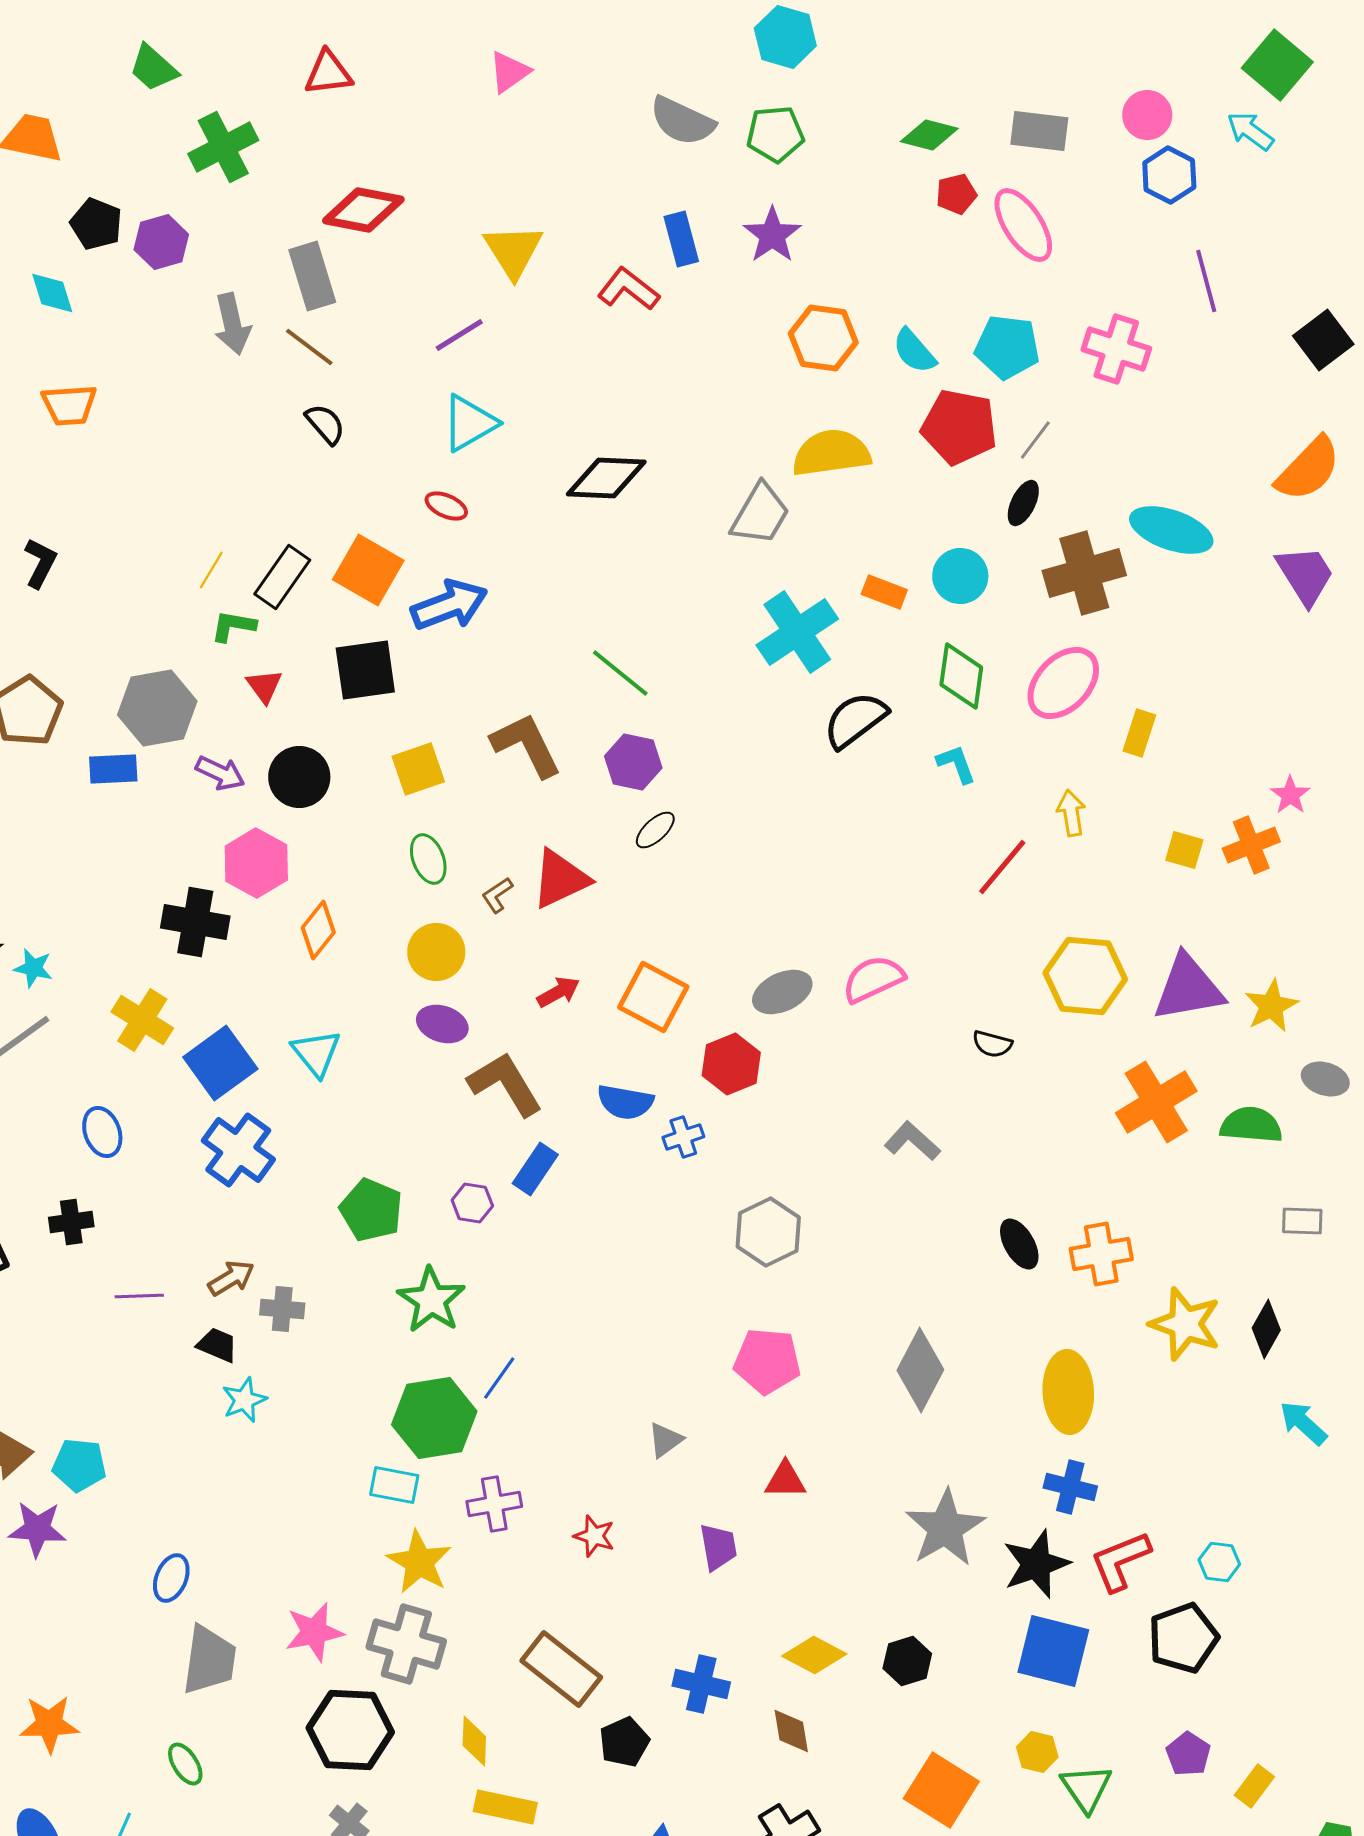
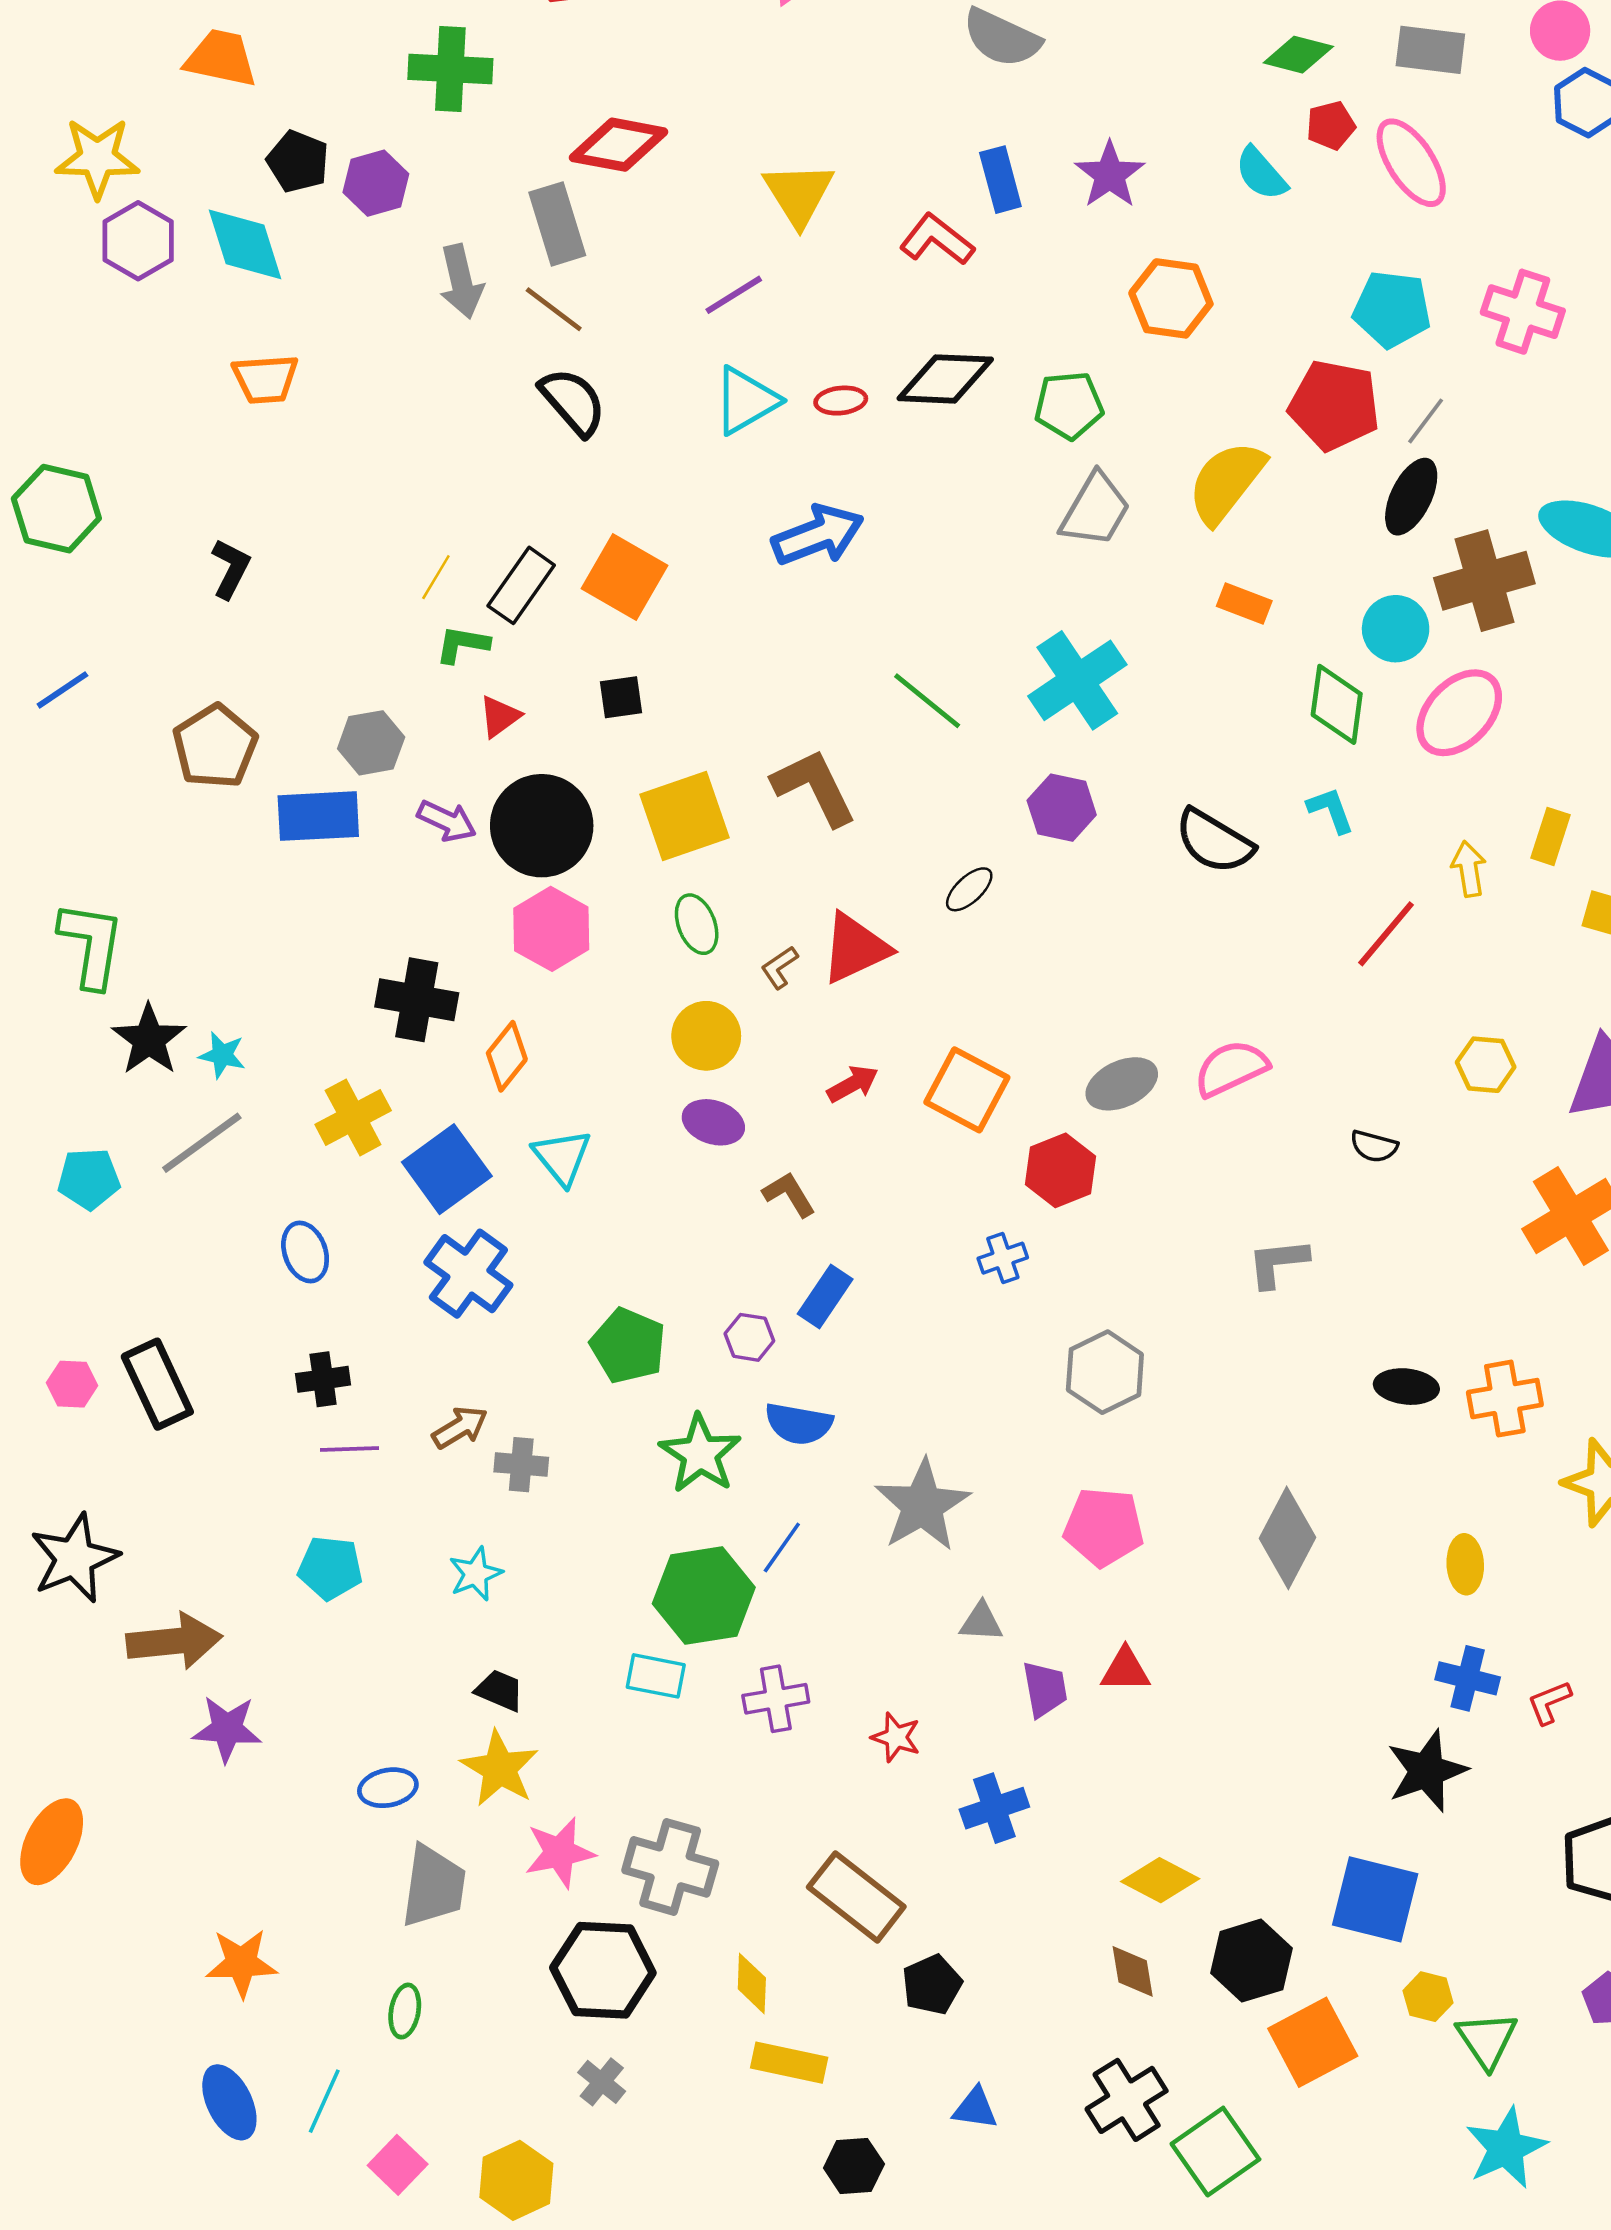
green pentagon: (775, 134) -> (1069, 405), moved
green cross: (223, 147) -> (450, 69), turned 30
cyan diamond: (52, 293) -> (245, 244), size x1.5
cyan semicircle: (914, 351) -> (1261, 174), moved
black semicircle: (325, 424) -> (573, 402), size x1.4
yellow semicircle: (831, 453) -> (1226, 482), moved, turned -44
black diamond: (606, 478) -> (945, 379), moved
black ellipse: (1023, 503) -> (1411, 497), size x1.4
red ellipse: (446, 506) -> (841, 401), moved, turned -30
cyan circle: (960, 576) -> (1396, 629), moved
blue arrow: (449, 605) -> (818, 535), moved
cyan cross: (797, 632) -> (1077, 680), moved
black square: (365, 670) -> (621, 697), size x0.6
red triangle: (264, 686) -> (500, 716), turned 30
gray hexagon: (157, 708) -> (371, 743), size x0.7
black semicircle: (855, 720) -> (1214, 841), moved, turned -112
yellow rectangle: (1139, 733) -> (1550, 836), moved
purple hexagon: (633, 762) -> (1062, 808), moved
blue rectangle: (113, 769) -> (318, 816), size x1.4
yellow square: (418, 769) -> (685, 816), size x1.4
black circle: (299, 777) -> (542, 826), size x1.4
pink hexagon: (256, 863) -> (551, 929), moved
orange diamond: (318, 930) -> (507, 1056), moved
yellow hexagon: (1085, 976) -> (1486, 1065), size x0.6
yellow cross: (142, 1020) -> (353, 1118), turned 30
brown L-shape: (505, 1084) -> (789, 1194), size x0.6
blue semicircle: (625, 1102) -> (799, 1424), moved
gray L-shape: (912, 1141) -> (1278, 1263), turned -48
black cross: (71, 1222) -> (323, 1379), moved
black ellipse: (1019, 1244) -> (1406, 1387), turned -54
black trapezoid: (217, 1345) -> (500, 1690), moved
yellow ellipse: (1068, 1392) -> (1465, 1564), size x0.6
gray triangle: (665, 1440) -> (981, 1622), turned 39
cyan pentagon: (79, 1465) -> (330, 1568), moved
gray star: (945, 1528) -> (922, 1505), moved
purple trapezoid: (718, 1547) -> (1045, 1689), moved
red L-shape: (1120, 1561) -> (1549, 1702), moved, size x0.6
yellow star: (419, 1562) -> (500, 1768), moved
blue ellipse: (171, 1578) -> (388, 1788), turned 57
blue square: (1053, 1651) -> (1375, 1899), moved
black hexagon: (907, 1661) -> (1251, 1961), moved, size x1.4
blue cross: (701, 1684) -> (994, 1808), moved, turned -32
green ellipse: (185, 1764) -> (405, 2011), turned 42
orange square: (941, 1790) -> (1313, 2042), turned 30

